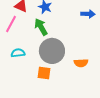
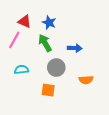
blue arrow: (88, 14) -> (75, 48), moved
gray circle: (52, 51) -> (56, 68), size x0.7

